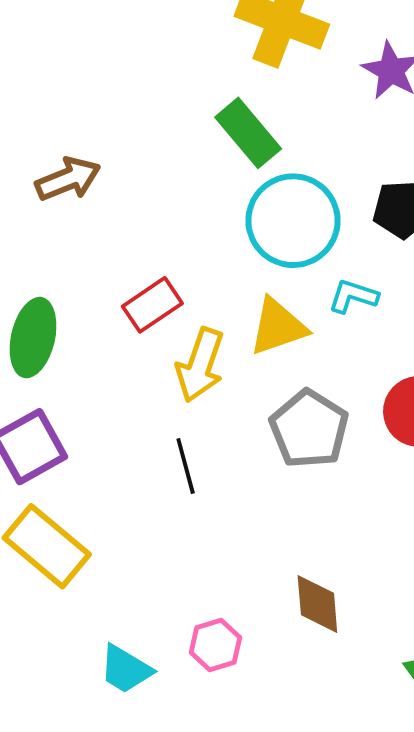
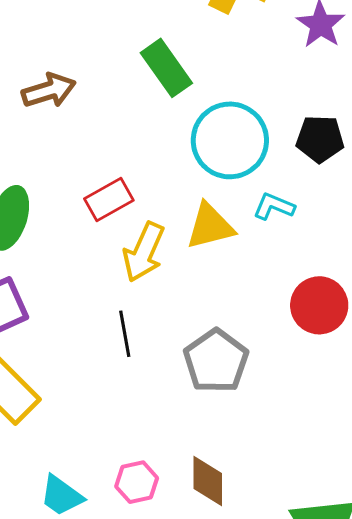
green rectangle: (248, 133) -> (166, 68), moved
gray pentagon: (309, 429) -> (216, 361), moved
brown diamond: (317, 604) -> (208, 481), moved

